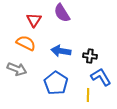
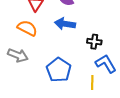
blue arrow: (61, 51) -> (65, 24), moved

